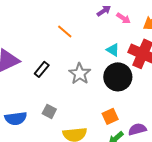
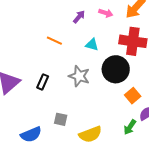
purple arrow: (104, 11) -> (79, 17), moved
cyan triangle: (113, 50) -> (92, 45), moved
orange square: (110, 116) -> (133, 96), moved

